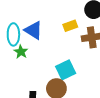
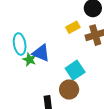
blue triangle: (33, 30) -> (41, 53), moved

